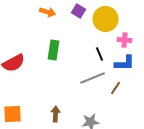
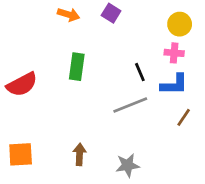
yellow circle: (106, 19) -> (180, 24), moved, size x0.7
brown line: (116, 88) -> (184, 117), moved

